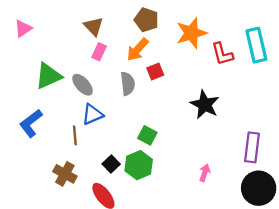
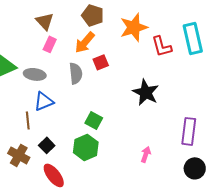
gray ellipse: (83, 85) -> (35, 74), turned -40
black square: (111, 164) -> (47, 145), moved
black circle: (259, 188) -> (195, 168), size x0.7

